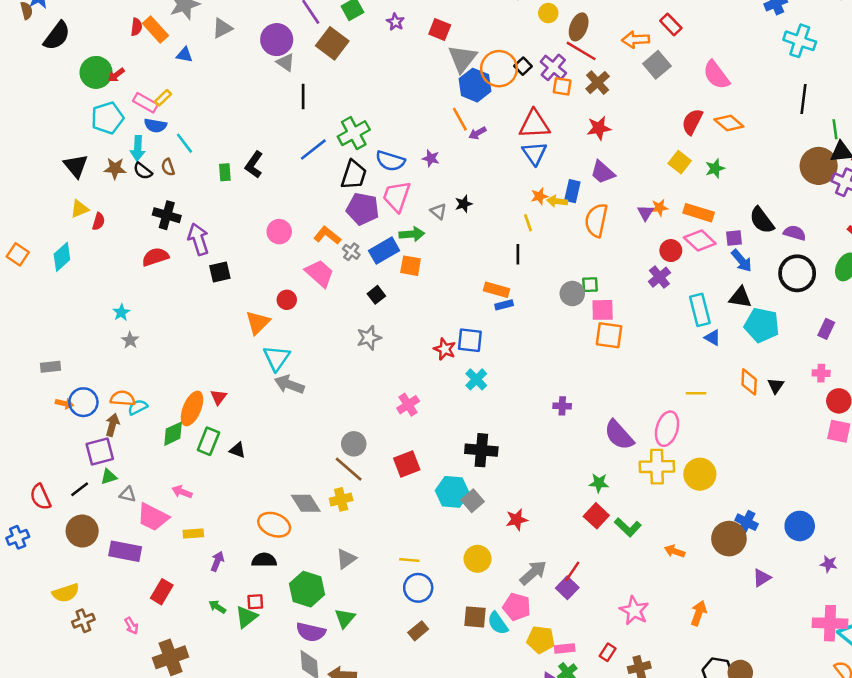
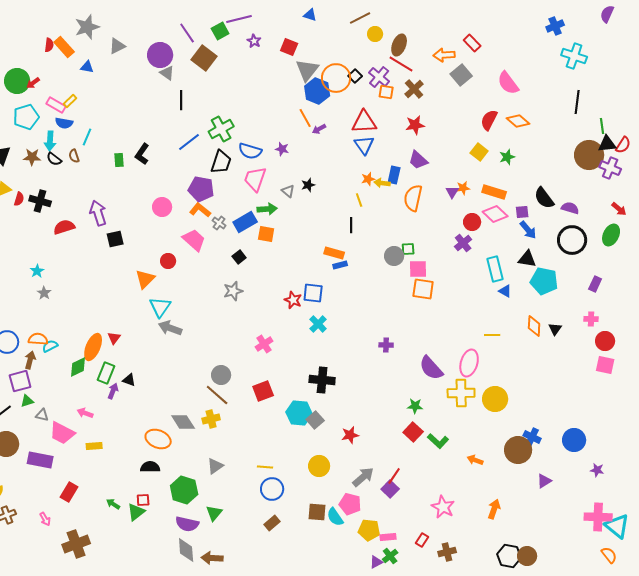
cyan line: (184, 143) -> (87, 137), turned 60
purple pentagon: (363, 209) -> (201, 189), moved
black cross: (167, 215) -> (40, 201), moved
purple arrow: (217, 561) -> (113, 391), moved

